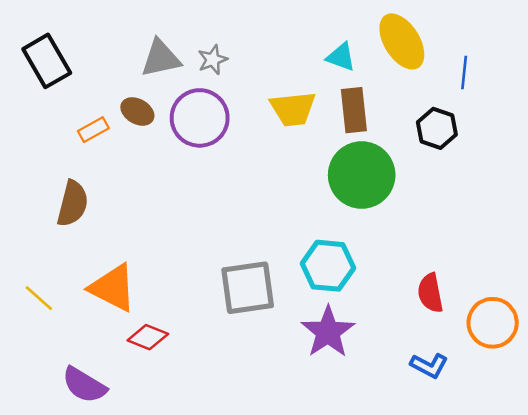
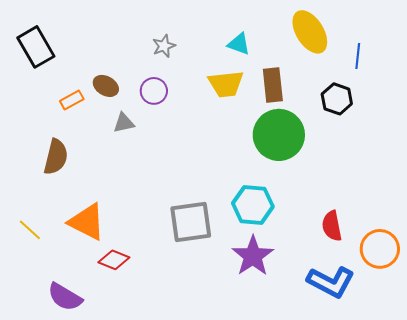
cyan triangle: (341, 57) -> (239, 44), moved
gray triangle: (161, 58) -> (124, 123), moved, size x0.7
purple circle: (200, 118) -> (154, 91), size x0.6
blue L-shape: (429, 366) -> (331, 282), size x1.6

